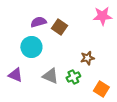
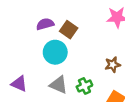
cyan circle: (31, 47) -> (55, 52), moved
brown star: (87, 58) -> (113, 65), moved

